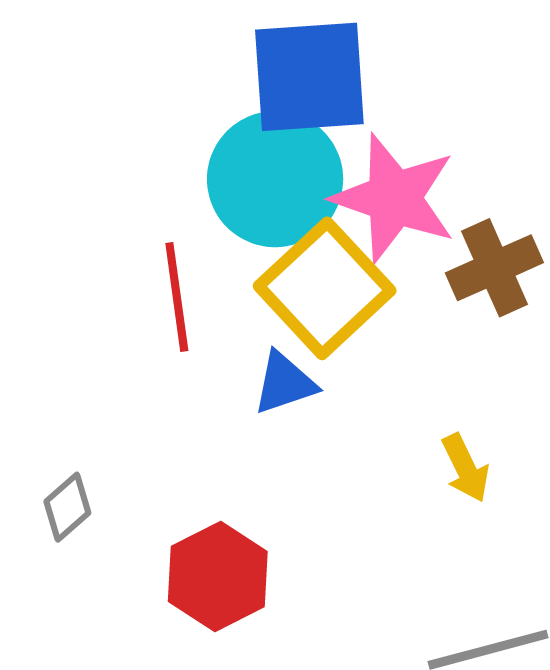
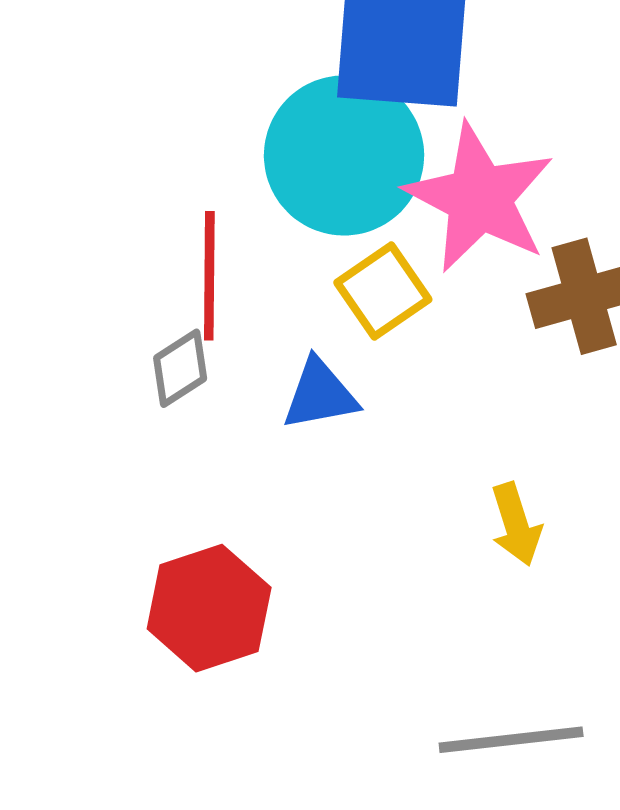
yellow square: (325, 288) -> (383, 291), size x0.6
gray diamond: (67, 507) -> (180, 368), moved

